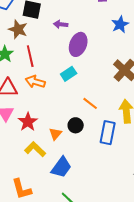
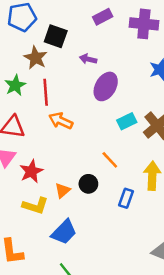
cyan rectangle: (69, 74) -> (127, 121), moved
orange arrow: (35, 82) -> (61, 121), moved
blue rectangle: (108, 133) -> (126, 198), size x0.7
yellow L-shape: (35, 149) -> (35, 206), turned 145

